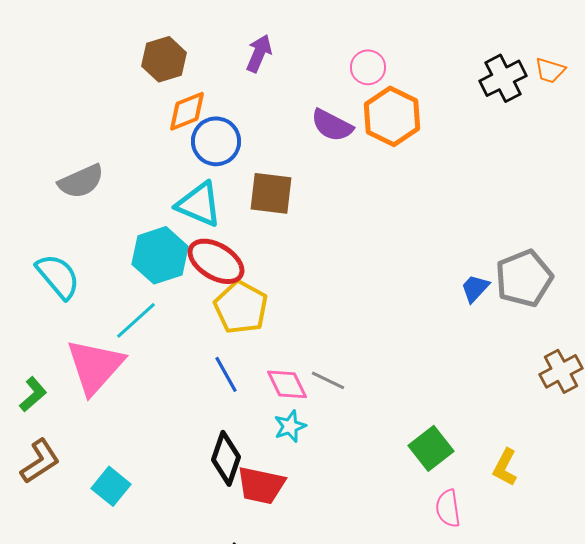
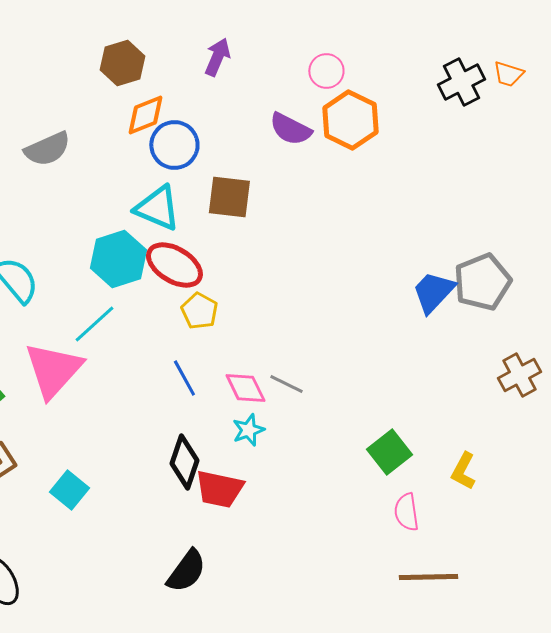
gray semicircle: (81, 181) -> (47, 149), moved
blue trapezoid: (475, 288) -> (433, 292), size x1.5
yellow pentagon: (241, 307) -> (199, 311), size x0.7

